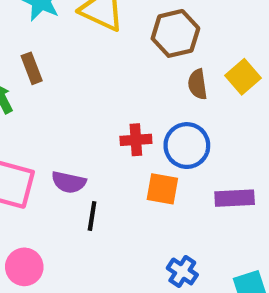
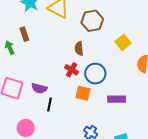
brown semicircle: (198, 84) -> (79, 49), moved
red cross: (136, 140) -> (72, 70), turned 32
pink circle: (24, 267) -> (26, 128), moved

